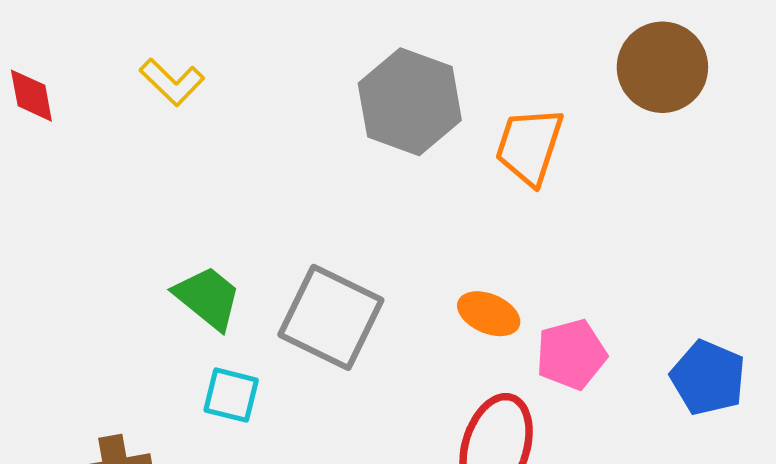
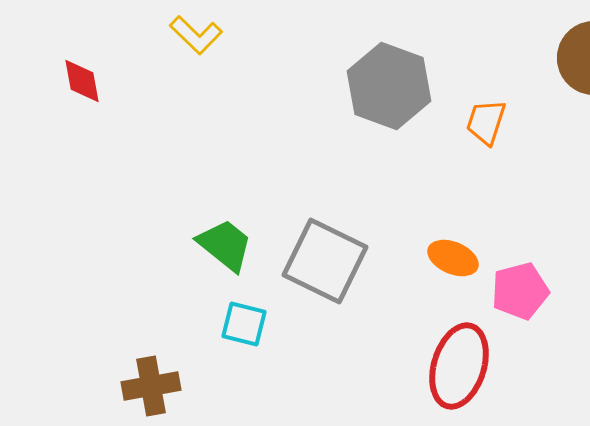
yellow L-shape: (172, 82) -> (196, 35), moved
orange trapezoid: (529, 146) -> (486, 122), size x0.7

